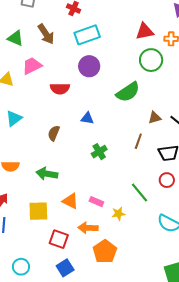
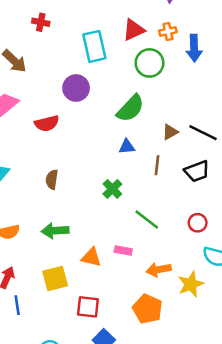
cyan rectangle: (87, 35) -> (94, 46), moved, turned -70
blue triangle: (87, 118) -> (127, 147), moved
red circle: (167, 180) -> (198, 223), moved
green line: (140, 193) -> (147, 220), moved
yellow star: (118, 214) -> (191, 284), moved, size x1.5
orange arrow: (88, 228) -> (159, 270), moved

